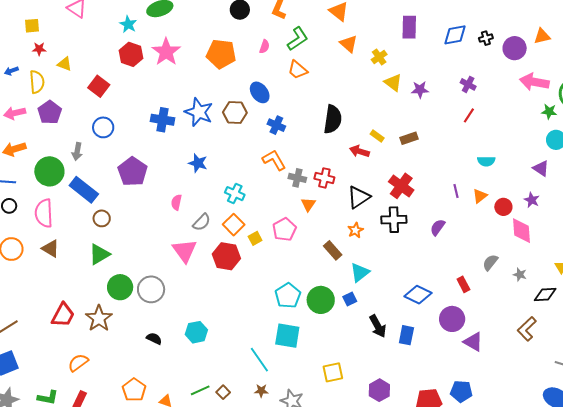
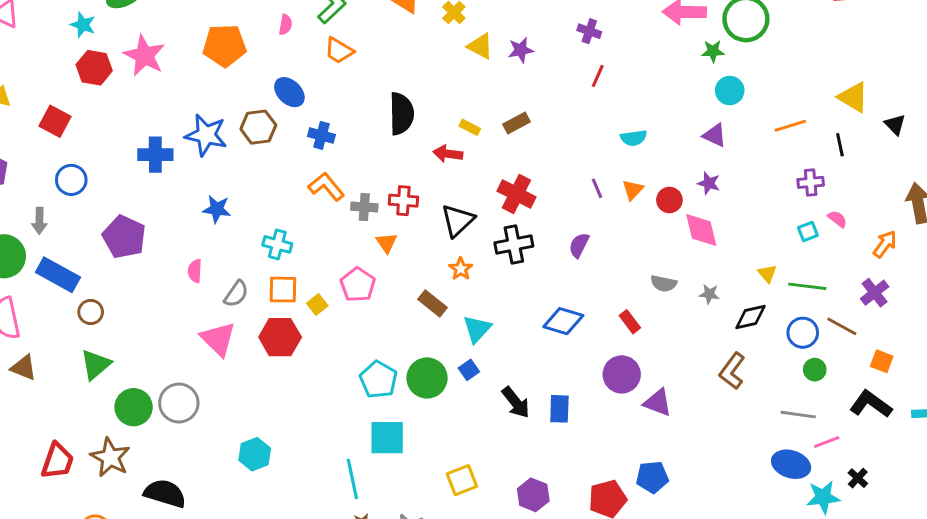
orange square: (234, 225) -> (283, 290), turned -35
gray semicircle: (490, 262) -> (664, 284), turned -108
blue diamond: (418, 295) -> (563, 321), moved
black semicircle: (154, 339) -> (165, 493), moved, size x1.8
cyan line: (259, 360) -> (352, 479), turned 32

